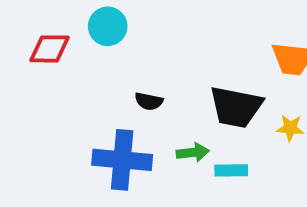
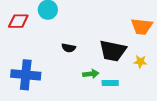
blue cross: (122, 160) -> (26, 75), moved

